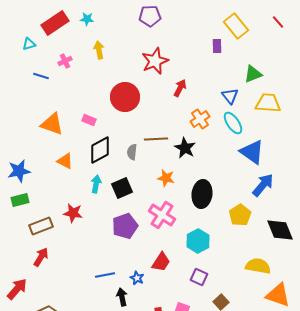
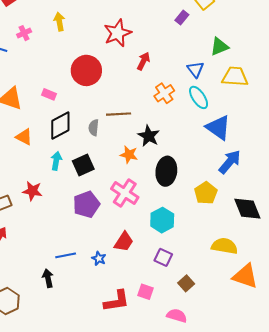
purple rectangle: (217, 46) -> (182, 17), turned 40
black star: (185, 148) -> (149, 136), moved
black arrow: (122, 297) -> (48, 278), moved

